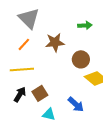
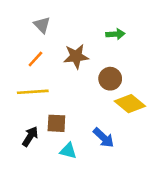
gray triangle: (29, 18) -> (42, 25), size x0.6
brown square: (40, 93) -> (56, 123), turned 35
black arrow: (20, 94) -> (30, 136), moved

